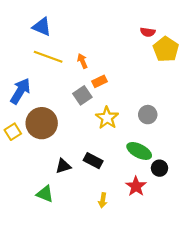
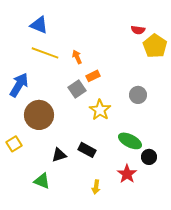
gray circle: (148, 115) -> (138, 95), moved
yellow square: (13, 132) -> (14, 144), moved

